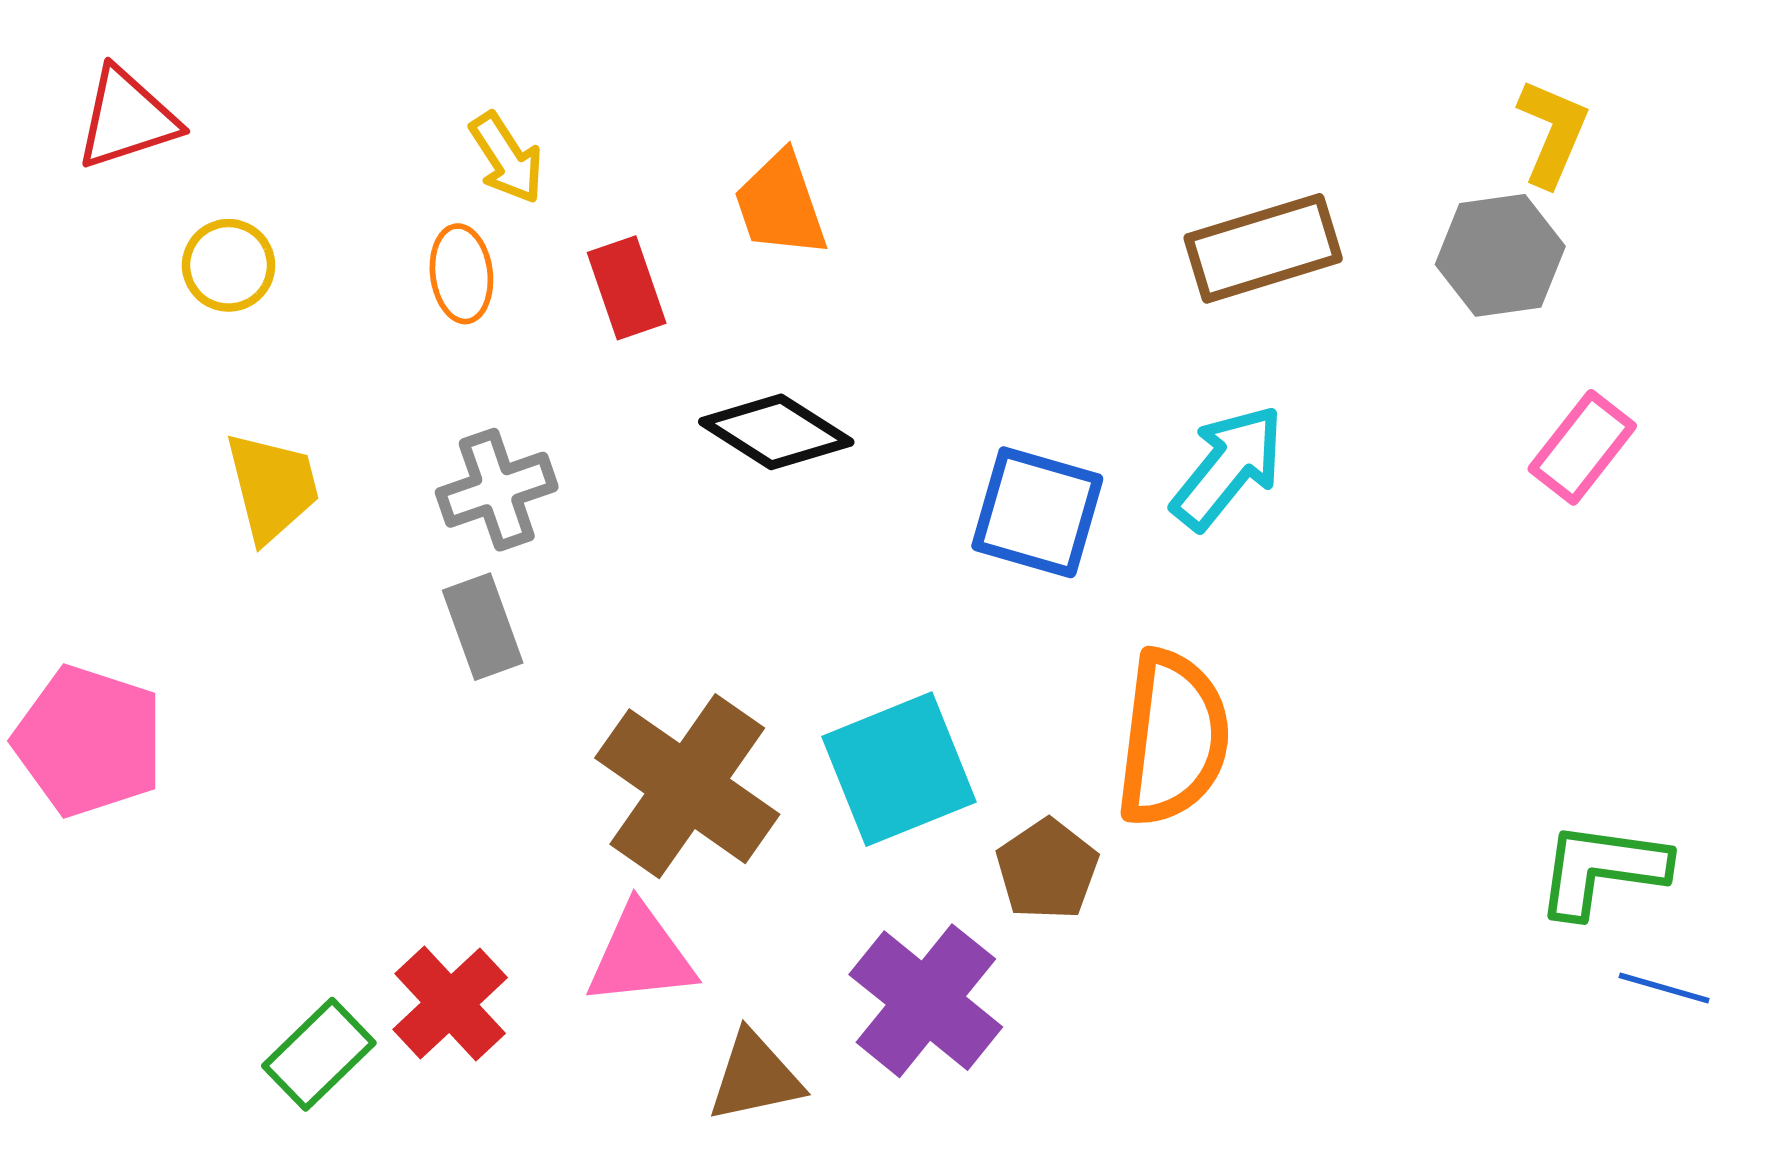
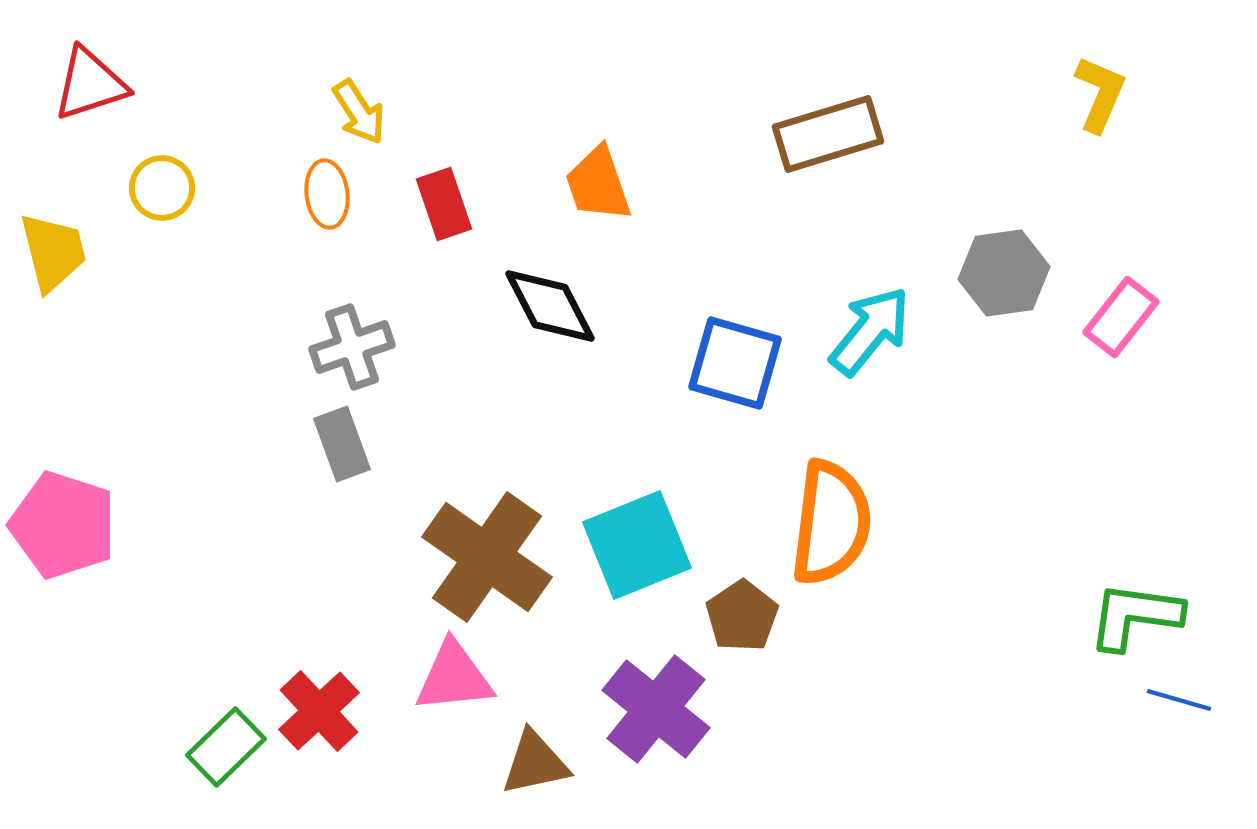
orange trapezoid: (780, 205) -> (598, 184), moved
brown rectangle: (1263, 248) -> (828, 134), moved
gray hexagon: (1500, 255) -> (1004, 273), moved
black diamond: (776, 432) -> (550, 306), turned 30
yellow trapezoid: (272, 487) -> (53, 252), moved

